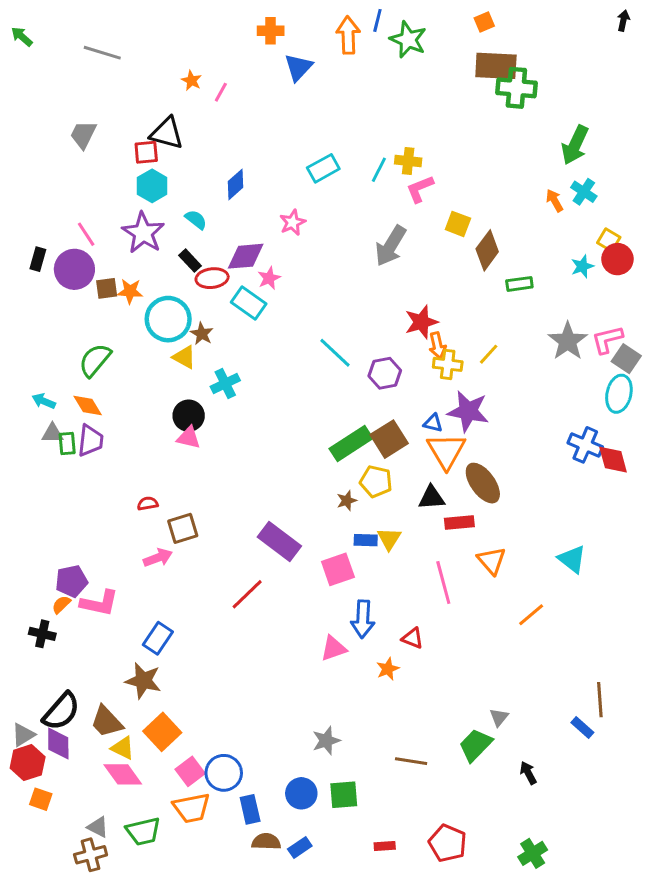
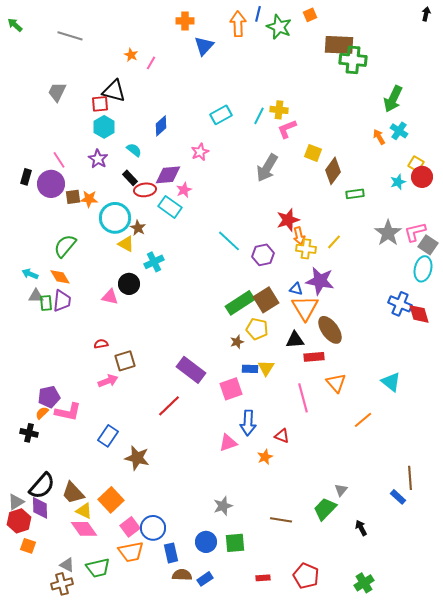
orange square: (484, 22) -> (310, 15), moved
purple star: (143, 233) -> (98, 159), size x0.7
pink triangle: (189, 438) -> (110, 297), moved
brown star: (143, 681) -> (137, 458), moved

